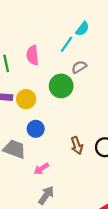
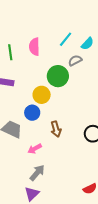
cyan semicircle: (82, 29) -> (87, 44), moved
yellow circle: (26, 99) -> (42, 95), moved
brown arrow: (77, 145) -> (56, 129), moved

